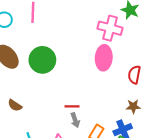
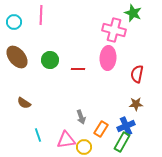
green circle: (42, 60) -> (50, 60), size x0.7
red line: (72, 106) -> (78, 69), moved

